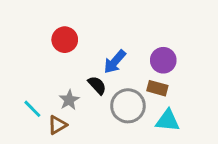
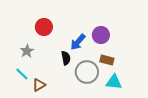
purple circle: (163, 60) -> (101, 35), moved
black semicircle: (97, 85) -> (66, 58), turned 32
gray star: (69, 100) -> (27, 51), moved

